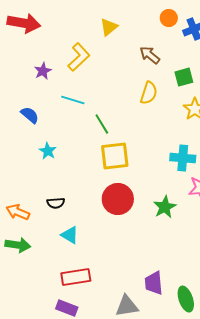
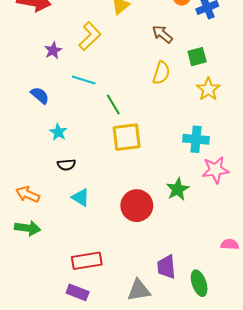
red circle: (118, 199) -> (137, 206), moved
black semicircle: (56, 203) -> (66, 165), moved
cyan triangle: (70, 235) -> (81, 197), moved

